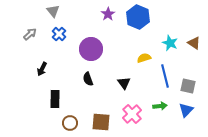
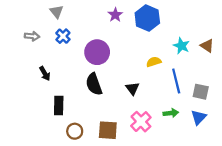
gray arrow: (30, 34) -> (32, 36), turned 48
black arrow: (42, 69) -> (45, 74), turned -56
black semicircle: (88, 79) -> (94, 84), size x1.5

